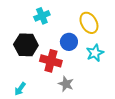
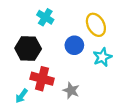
cyan cross: (42, 16) -> (45, 17), turned -35
red cross: (51, 61) -> (42, 79), moved

